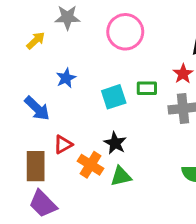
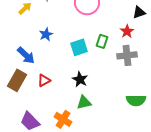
green rectangle: (147, 88) -> (102, 41), turned -72
orange cross: (91, 165) -> (63, 119), moved
brown rectangle: (36, 166) -> (17, 80), moved, turned 30

